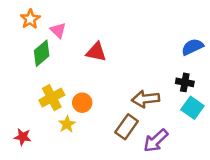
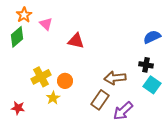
green diamond: (42, 53) -> (17, 37), moved

